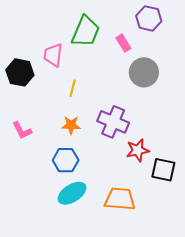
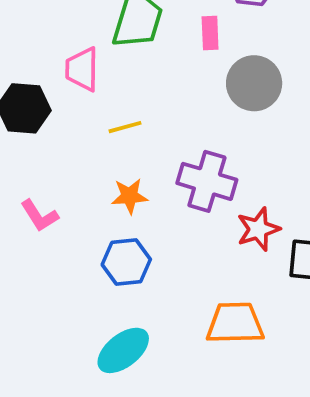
pink rectangle: (123, 43) -> (210, 33), turned 36
yellow line: (73, 88) -> (125, 127), turned 66
cyan ellipse: (72, 193) -> (123, 350), moved

